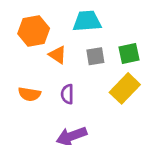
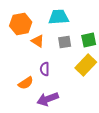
orange semicircle: (29, 94) -> (26, 83), moved, turned -42

